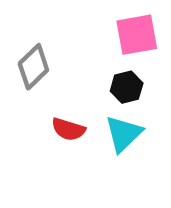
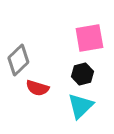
red semicircle: (68, 129) -> (37, 88), moved

